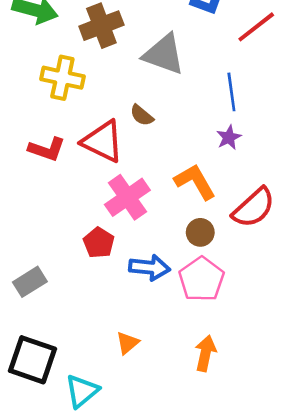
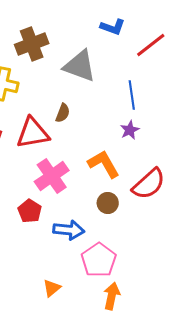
brown semicircle: (142, 115) -> (63, 113), turned -108
red triangle: (103, 141) -> (33, 133), turned -36
pink pentagon: (202, 279) -> (99, 260), moved

